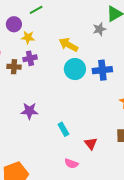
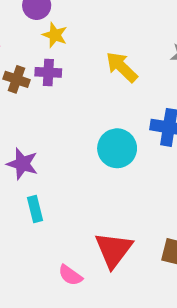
cyan circle: (75, 69) -> (117, 148), moved
cyan rectangle: (63, 129) -> (35, 209), moved
red triangle: (91, 144) -> (114, 250), size x1.6

